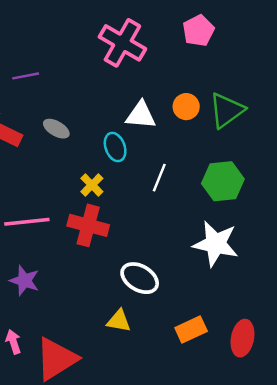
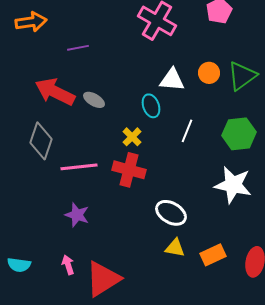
gray ellipse: (56, 129) -> (94, 100), moved
yellow triangle: (119, 321) -> (175, 248), moved

